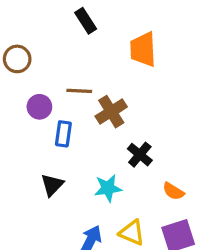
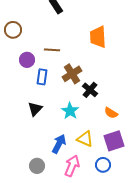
orange trapezoid: (143, 49) -> (98, 37), moved
brown cross: (111, 112) -> (72, 74), moved
cyan star: (108, 188) -> (70, 111), turned -30

